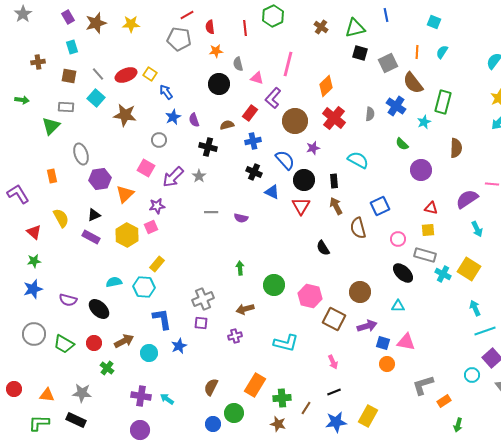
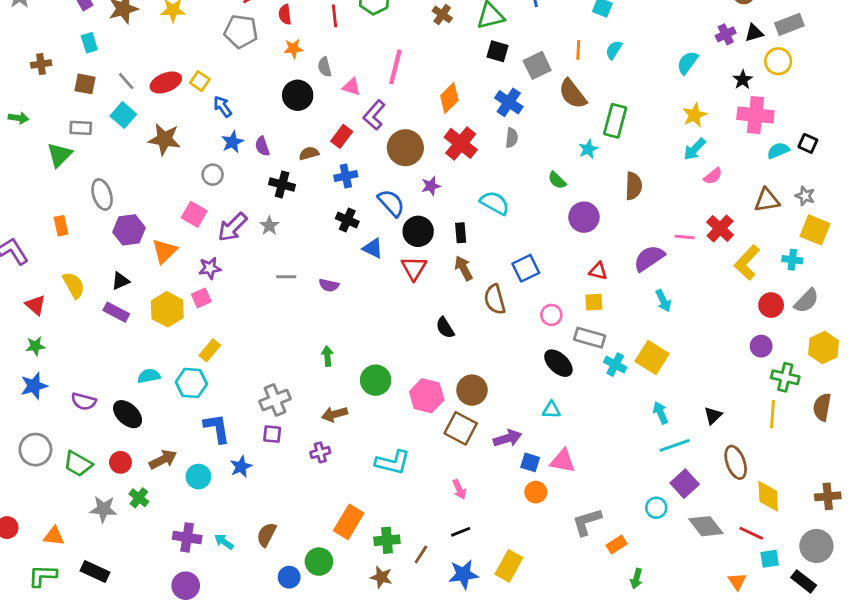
blue cross: (396, 106) -> (509, 102), moved
brown circle: (360, 292) -> (472, 390), moved
brown semicircle: (211, 387) -> (266, 535), moved
gray star: (82, 393) -> (103, 509), moved

